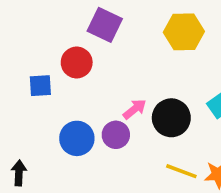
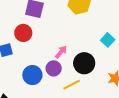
black circle: (171, 118) -> (84, 63), moved
yellow line: (181, 171) -> (72, 85), moved, turned -36

